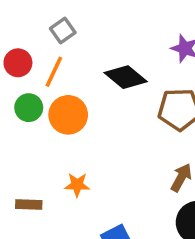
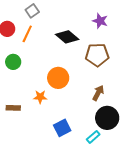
green circle: (29, 108) -> (13, 62), moved
orange circle: (68, 115) -> (58, 78), moved

